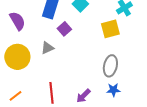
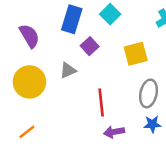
yellow square: (110, 29) -> (136, 54), moved
red line: (51, 93) -> (101, 102), moved
purple arrow: (83, 96) -> (114, 132), turned 35

